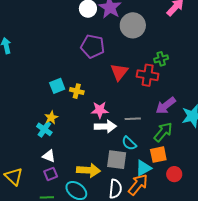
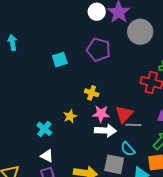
red triangle: (119, 72) -> (124, 114), moved
cyan square: (57, 86) -> (60, 60), moved
yellow cross: (77, 91) -> (92, 93), moved
yellow star: (51, 118) -> (70, 116), moved

